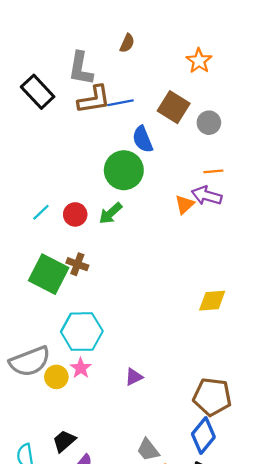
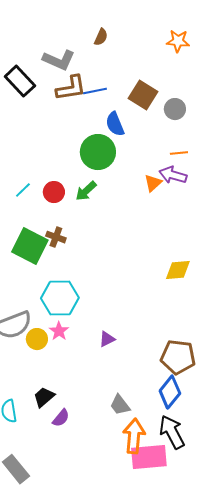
orange star: (199, 61) -> (178, 41), moved, turned -30
gray L-shape: (81, 69) -> (59, 60), turned -76

